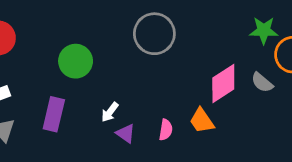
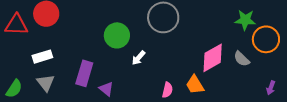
green circle: (76, 61) -> (117, 35), moved
white arrow: (110, 112) -> (138, 58), moved
purple triangle: (126, 133) -> (106, 89), moved

